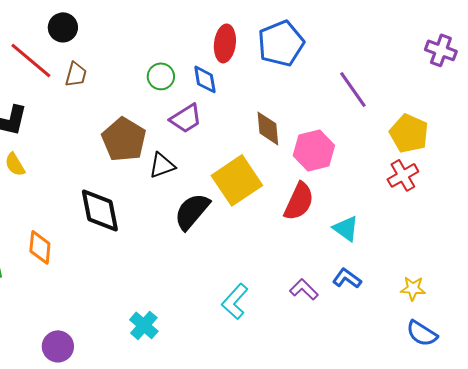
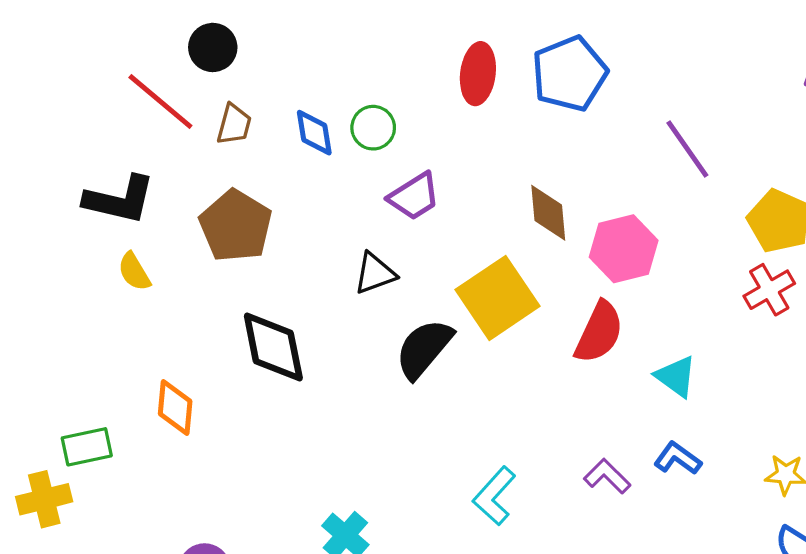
blue diamond: (205, 79) -> (314, 133), moved
brown pentagon: (124, 139) -> (236, 226), moved

